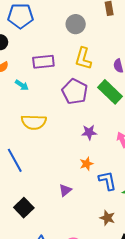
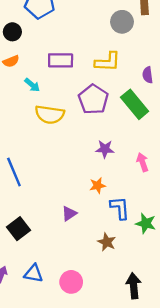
gray circle: (76, 24) -> (122, 22), moved
yellow L-shape: (83, 58) -> (108, 62), turned -110
yellow semicircle: (34, 122) -> (50, 115), moved
brown star: (107, 218) -> (107, 242), moved

